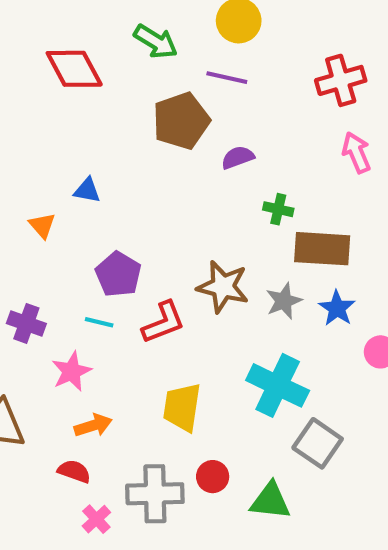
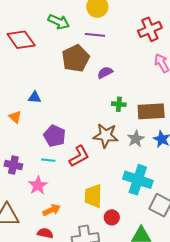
green cross: (278, 209) -> (119, 104), moved
red circle: (213, 477) -> (112, 217), moved

